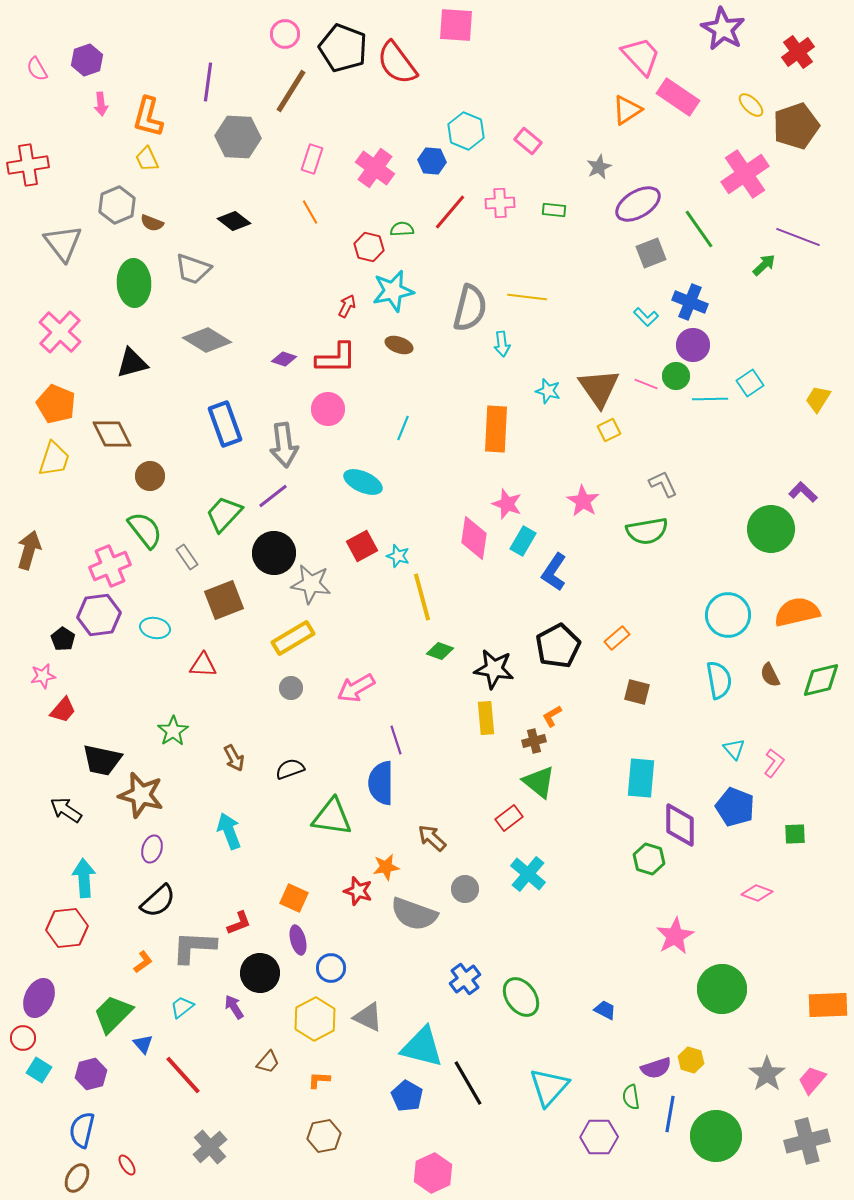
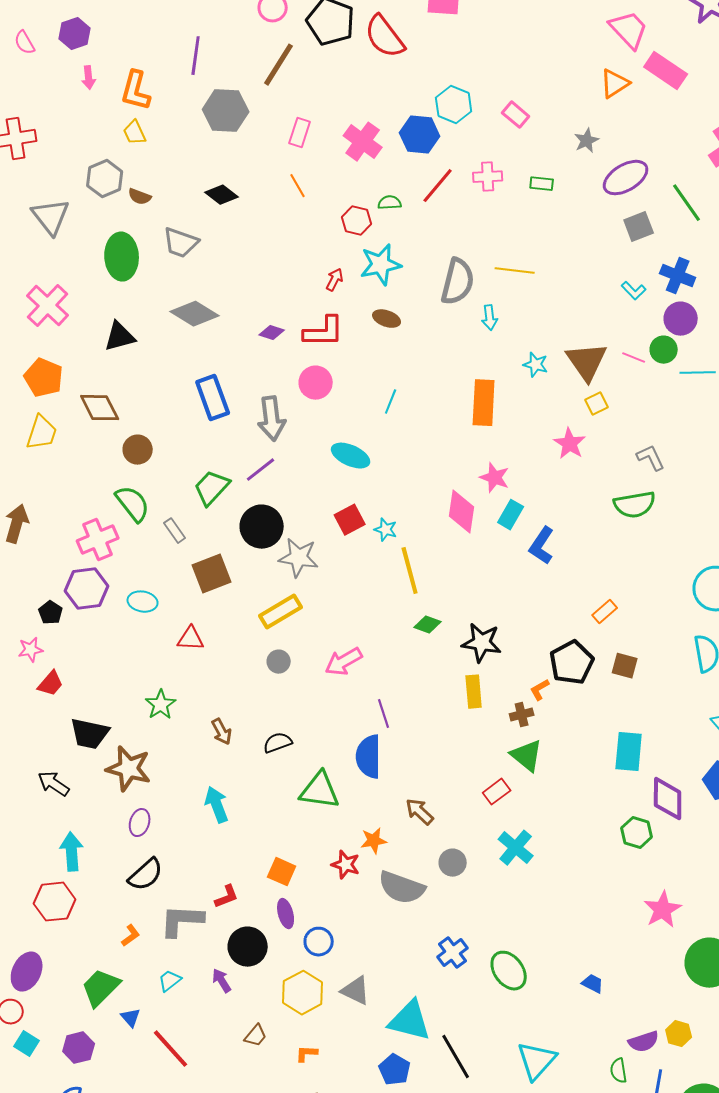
blue hexagon: (432, 161) -> (420, 135), size x1.4
pink star: (583, 501) -> (570, 444), moved
black pentagon: (558, 646) -> (572, 663), moved

